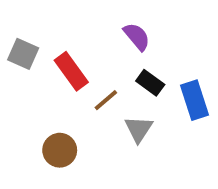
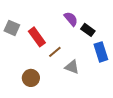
black rectangle: (150, 83) -> (88, 30), moved
gray triangle: (139, 129) -> (72, 67), turned -42

